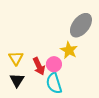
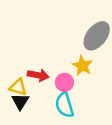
yellow triangle: (16, 58) -> (18, 87), moved, turned -42
red arrow: (39, 66) -> (38, 75), moved, turned -54

